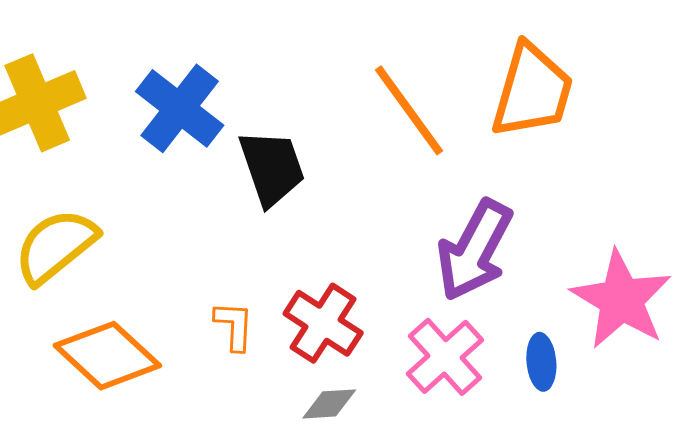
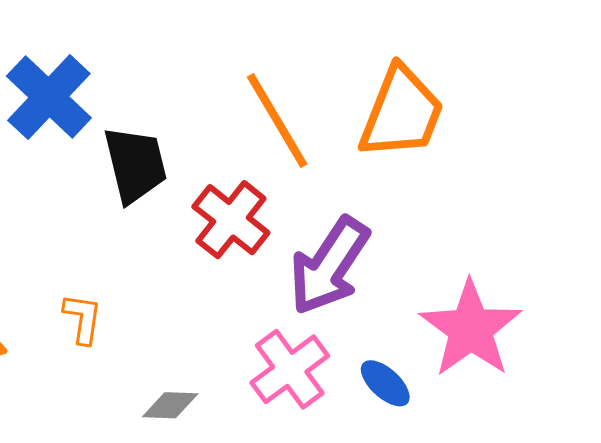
red cross: (323, 323) -> (231, 220), moved
blue ellipse: (541, 362) -> (385, 383), turned -48

